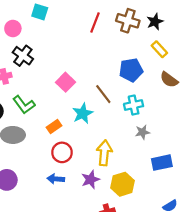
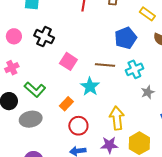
pink circle: (13, 28) -> (14, 36), moved
black cross: (23, 56) -> (44, 37), moved
brown line: (103, 94) -> (105, 65), turned -36
purple star: (90, 180) -> (109, 145), turned 30

